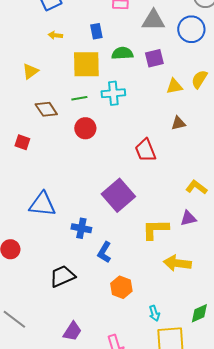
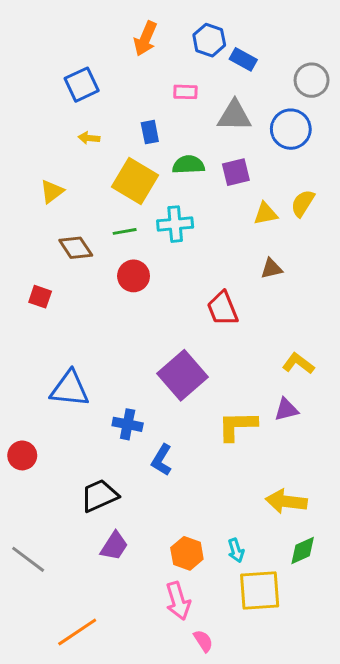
yellow square: (86, 64) -> (135, 181), turned 32
yellow arrow: (177, 263) -> (286, 501), moved
orange hexagon: (121, 287) -> (187, 553), moved
purple trapezoid: (72, 331) -> (114, 546), moved

